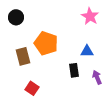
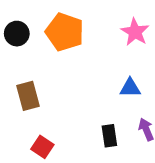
orange pentagon: (46, 43) -> (65, 32), moved
black rectangle: (74, 70) -> (109, 136), moved

